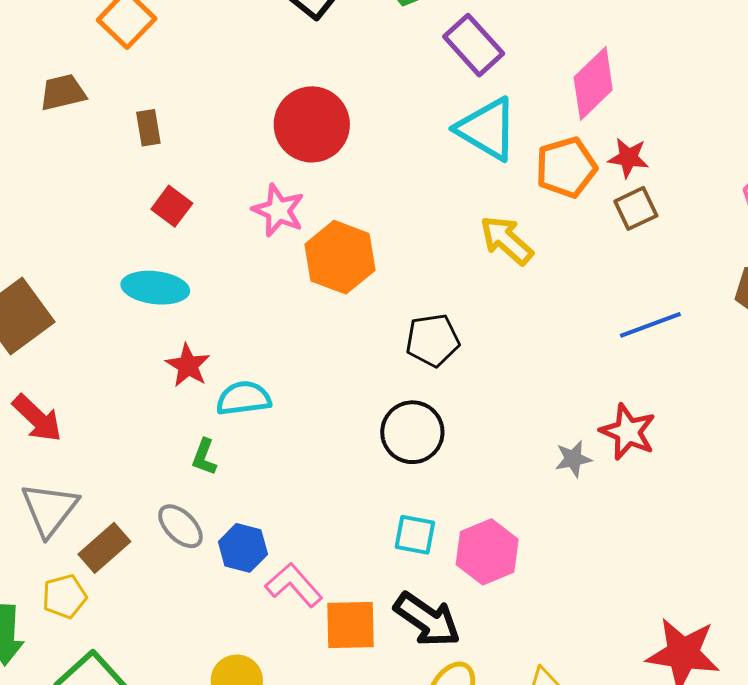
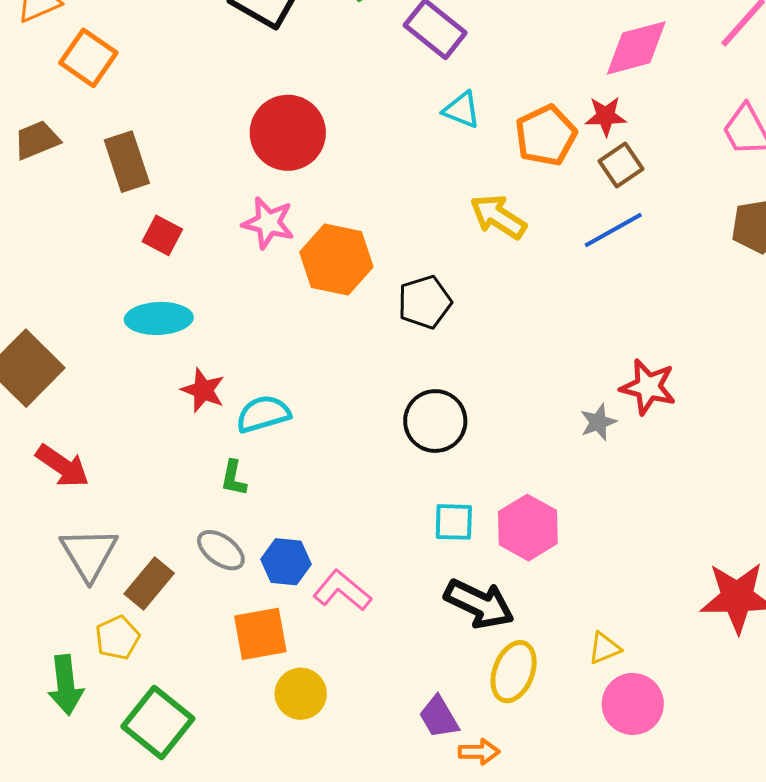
pink diamond: (593, 84) -> (636, 48), moved, turned 38
brown rectangle: (148, 128) -> (127, 162), size x1.6
cyan triangle: (487, 129) -> (462, 110), size x0.6
blue line: (650, 325) -> (613, 230), moved
black pentagon: (433, 340) -> (425, 302), moved
orange square: (350, 625) -> (260, 634), moved

